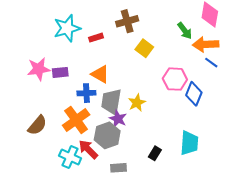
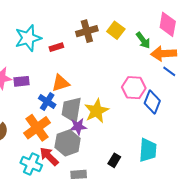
yellow square: (144, 48) -> (116, 30), moved
orange triangle: (100, 74) -> (61, 83), turned -48
blue cross: (86, 93) -> (47, 101), turned 36
yellow star: (137, 103) -> (97, 111), size x1.4
purple star: (118, 119) -> (78, 126), turned -30

